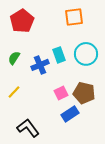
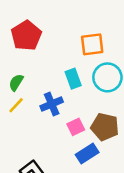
orange square: (74, 17) -> (92, 44), moved
blue cross: (40, 65) -> (52, 104), moved
yellow line: (14, 92) -> (16, 105), moved

